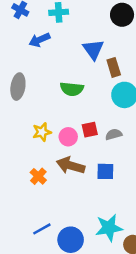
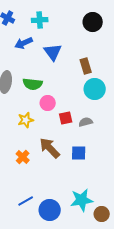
blue triangle: (93, 49) -> (53, 52), moved
green semicircle: (72, 89) -> (33, 84), moved
pink circle: (68, 137) -> (48, 103), moved
brown arrow: (71, 166) -> (50, 148), turned 30

